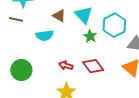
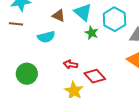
red diamond: (93, 66) -> (95, 76), moved

